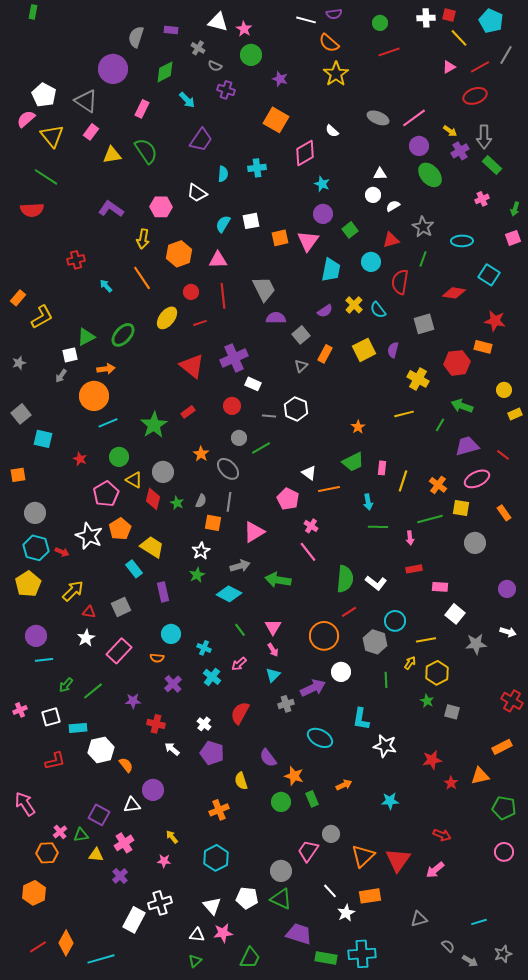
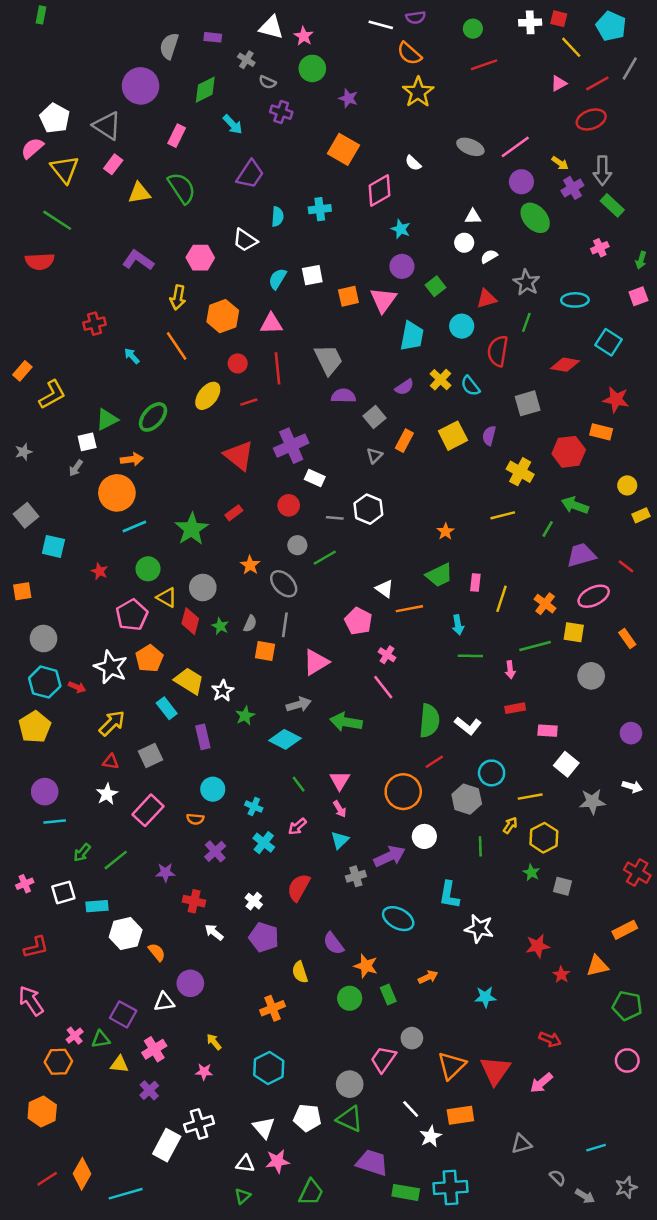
white star: (201, 551) -> (223, 691), moved
yellow arrow: (73, 591) -> (112, 723), moved
red L-shape: (55, 761) -> (36, 947), moved

